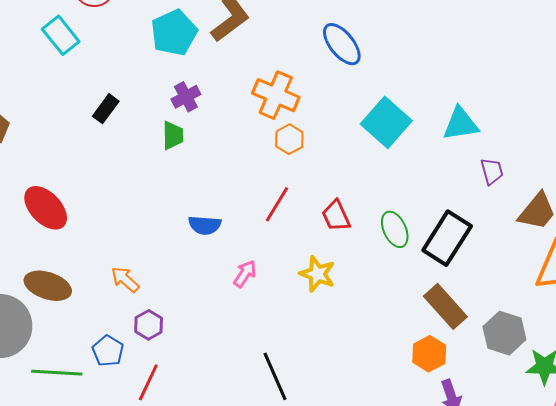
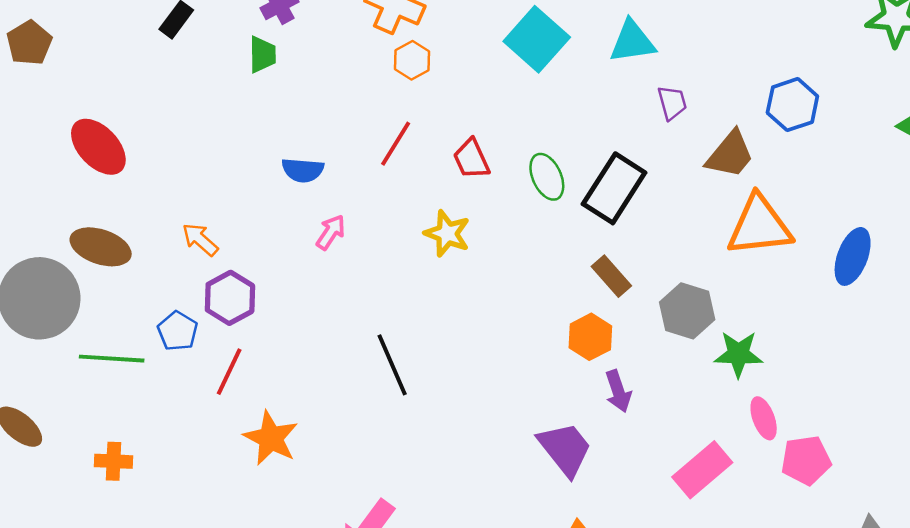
pink arrow: (245, 274) -> (331, 232), moved
brown rectangle: (445, 306) -> (611, 276), size x0.7
purple hexagon: (149, 325) -> (230, 298), size x1.4

